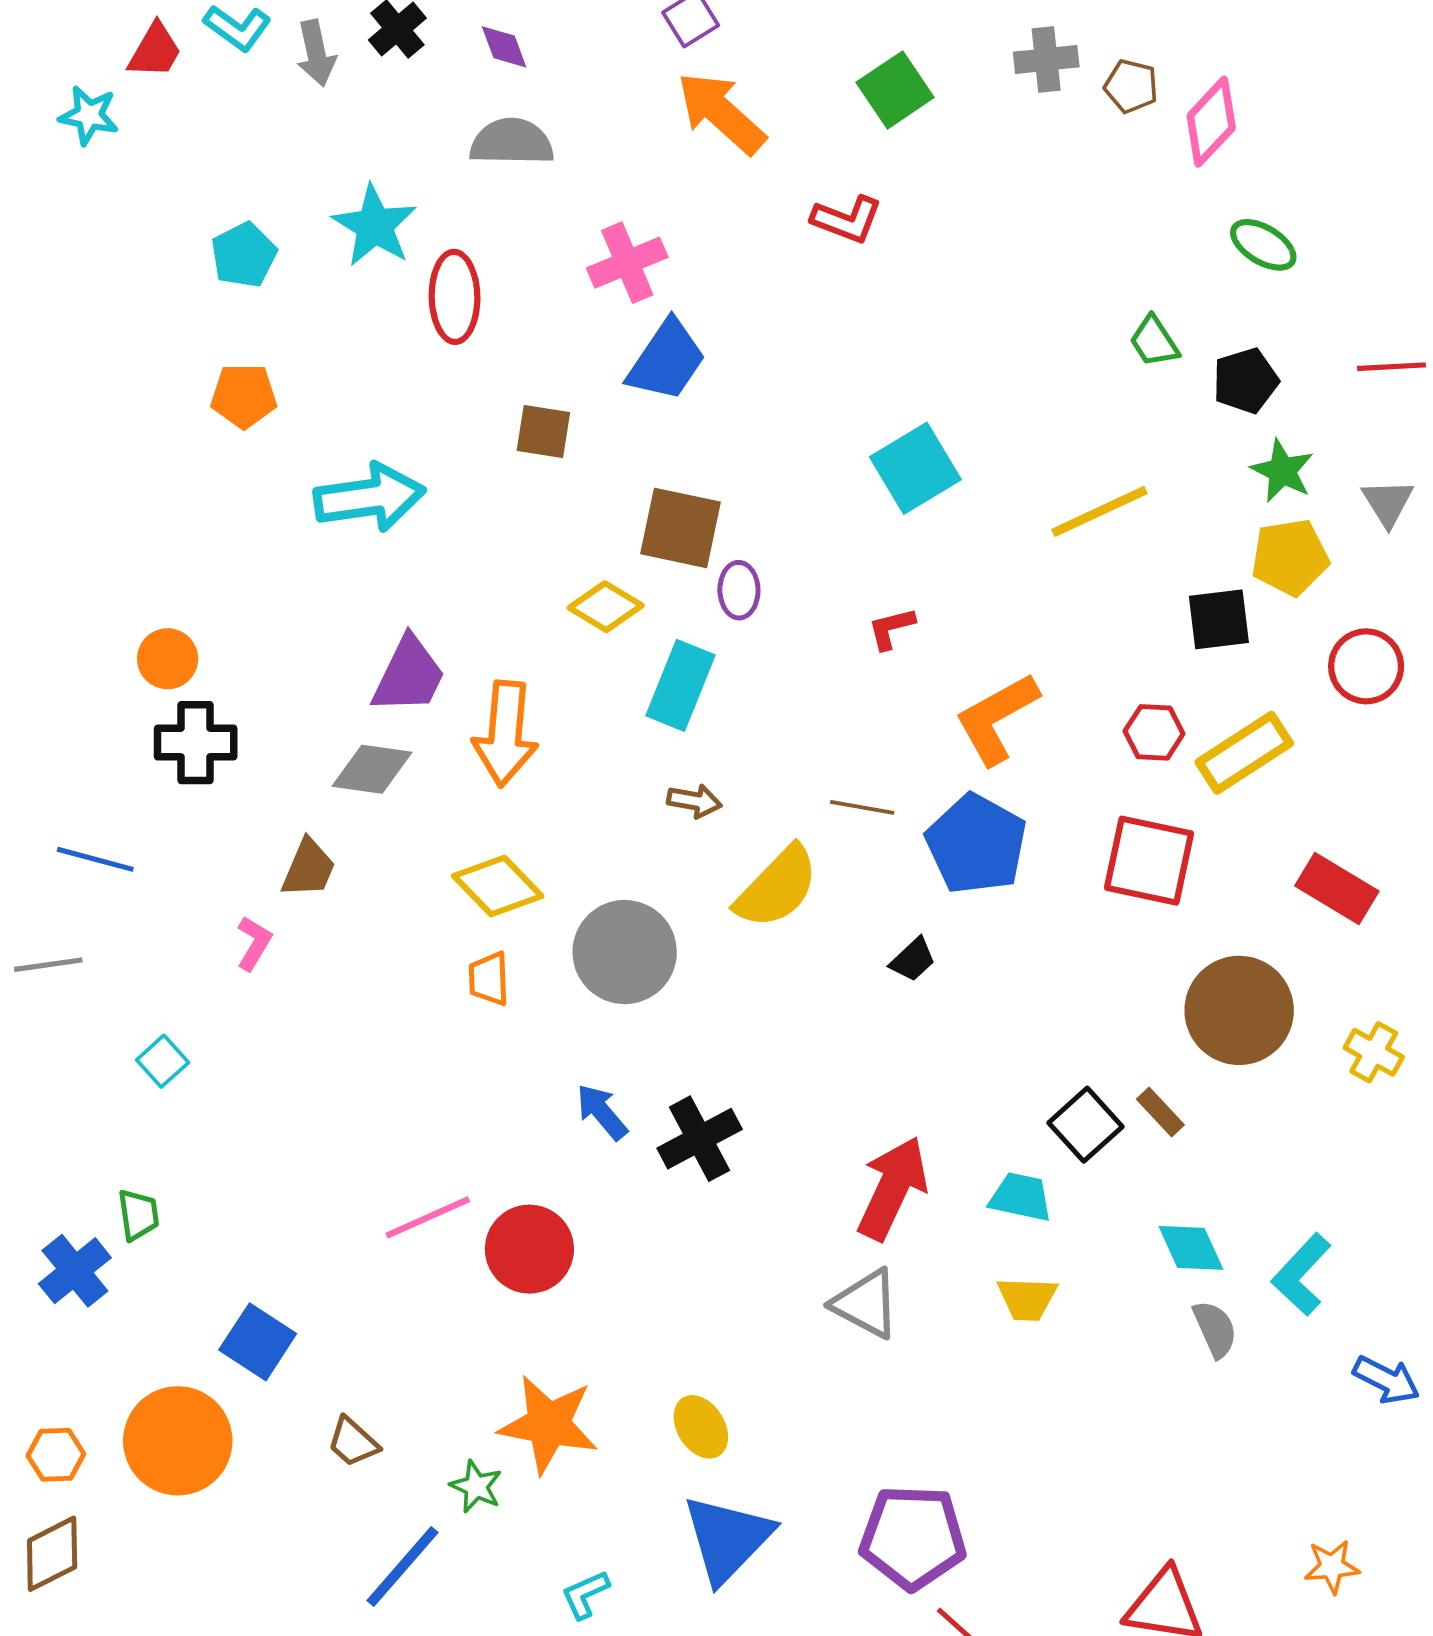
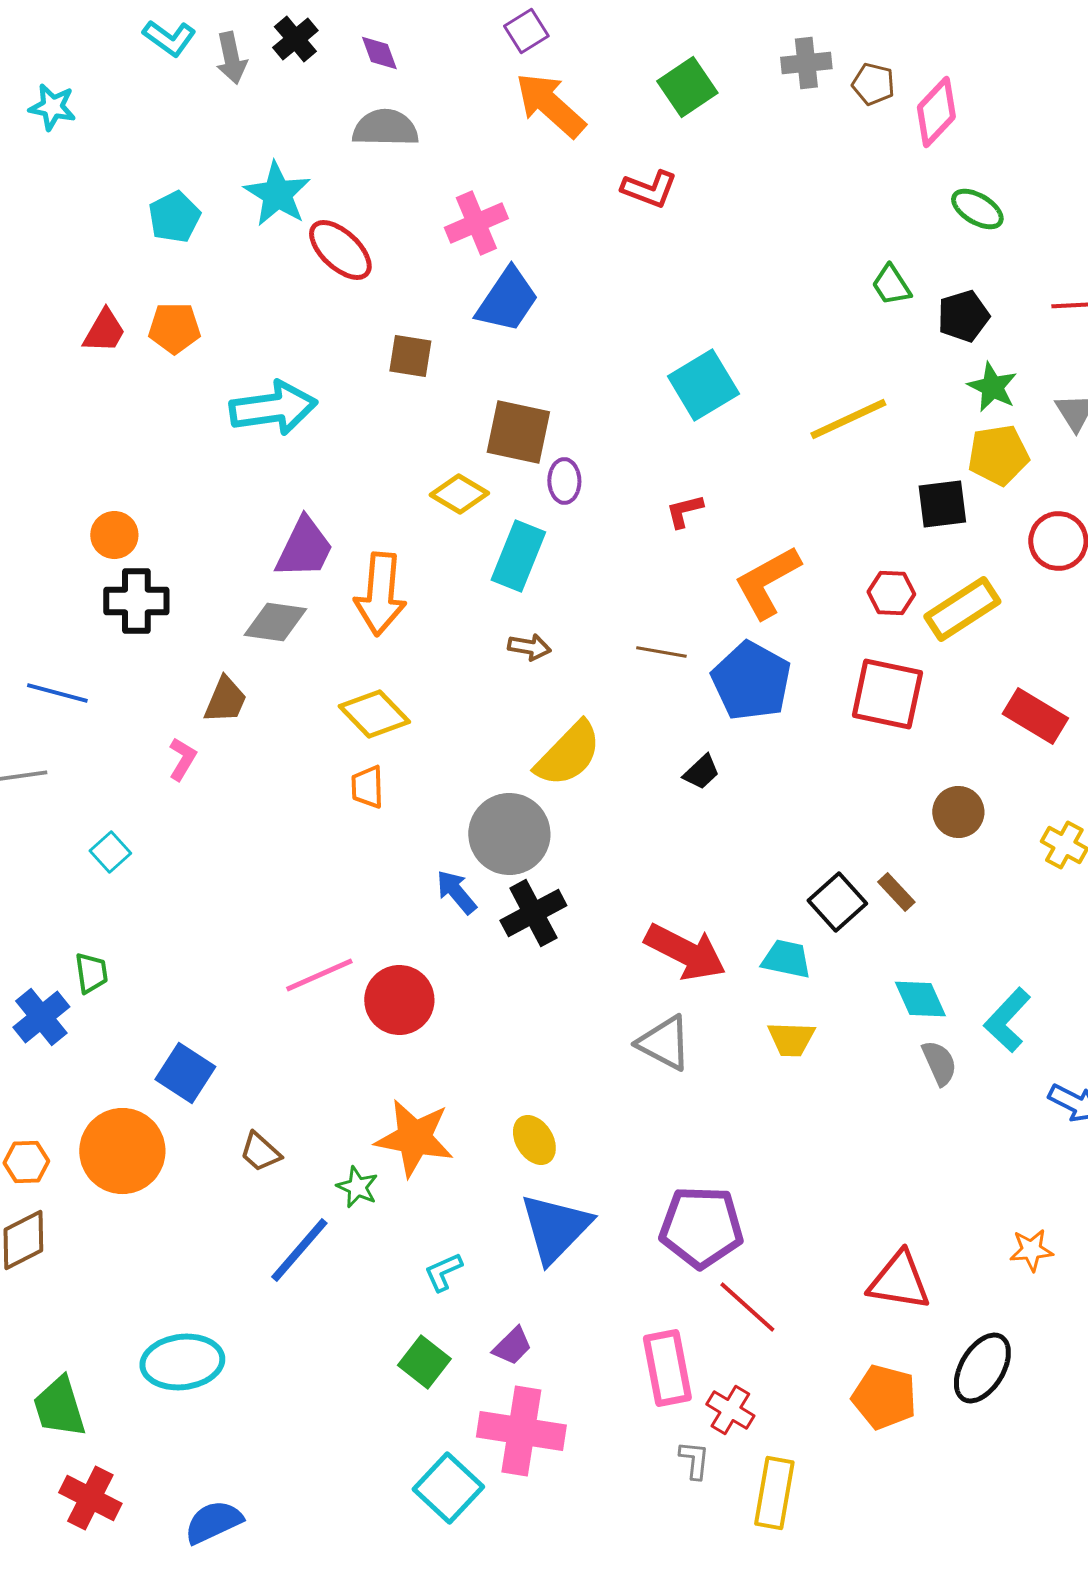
red trapezoid: (155, 51) -> (104, 331), moved
red ellipse: (455, 297) -> (340, 250), turned -46
yellow semicircle: (777, 887) -> (568, 754), moved
gray circle: (625, 952) -> (509, 834), moved
brown circle: (1239, 1010) -> (958, 812), size x0.6
red arrow: (893, 1188) -> (685, 952), turned 92

